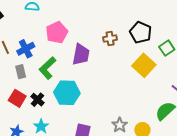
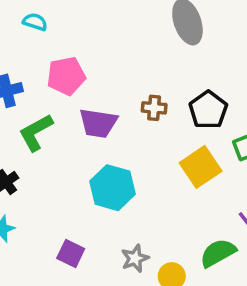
purple trapezoid: (81, 55) -> (98, 123), turned 75
cyan hexagon: (67, 93) -> (113, 188), moved

